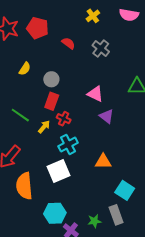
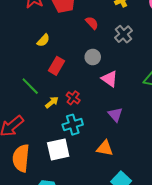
gray circle: (51, 79) -> (93, 57), moved
red rectangle: (52, 101) -> (57, 66), moved
purple triangle: (107, 116) -> (115, 115), moved

